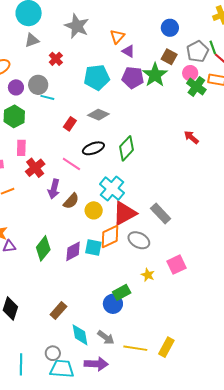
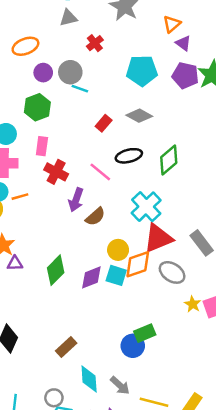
red cross: (35, 168) -> (56, 172), turned -30
yellow circle: (94, 210) -> (118, 250), moved
yellow star: (148, 275) -> (193, 304), moved

